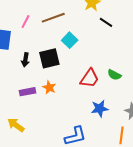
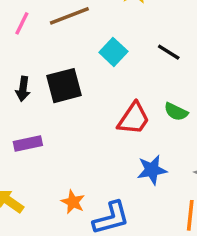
black line: (106, 22) -> (169, 52), moved
cyan square: (70, 40) -> (113, 52), moved
orange star: (49, 87) -> (73, 202), moved

